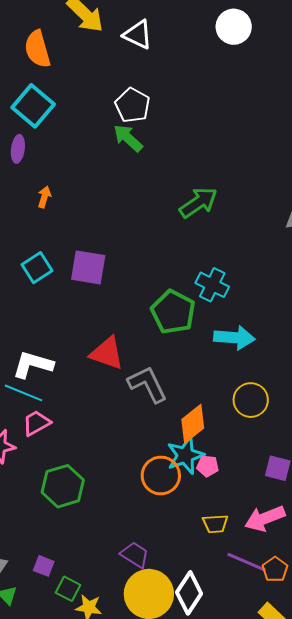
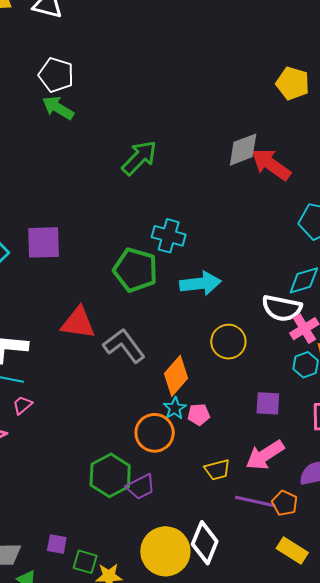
pink trapezoid: (36, 423) -> (22, 405), size x0.7
cyan star: (185, 455) -> (175, 408), size x0.6
green hexagon: (63, 486) -> (110, 475), moved
purple trapezoid: (135, 555) -> (141, 487), moved, turned 132

